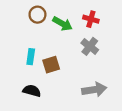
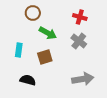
green arrow: (62, 24) -> (48, 33), moved
cyan rectangle: (31, 57) -> (19, 50), moved

